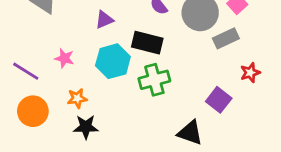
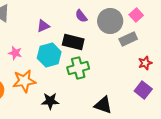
orange star: (77, 98) -> (24, 81), size x1.6
purple square: (219, 100) -> (143, 90), moved
black star: (86, 127) -> (50, 101), moved

